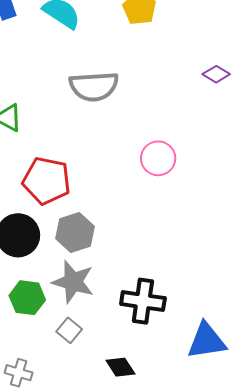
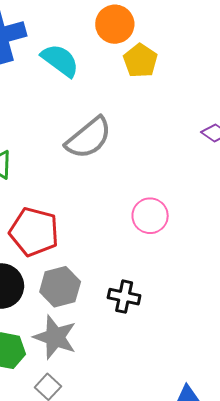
gray semicircle: (94, 86) -> (89, 138), turned -39
black cross: (143, 301) -> (124, 297), moved, size x0.7

